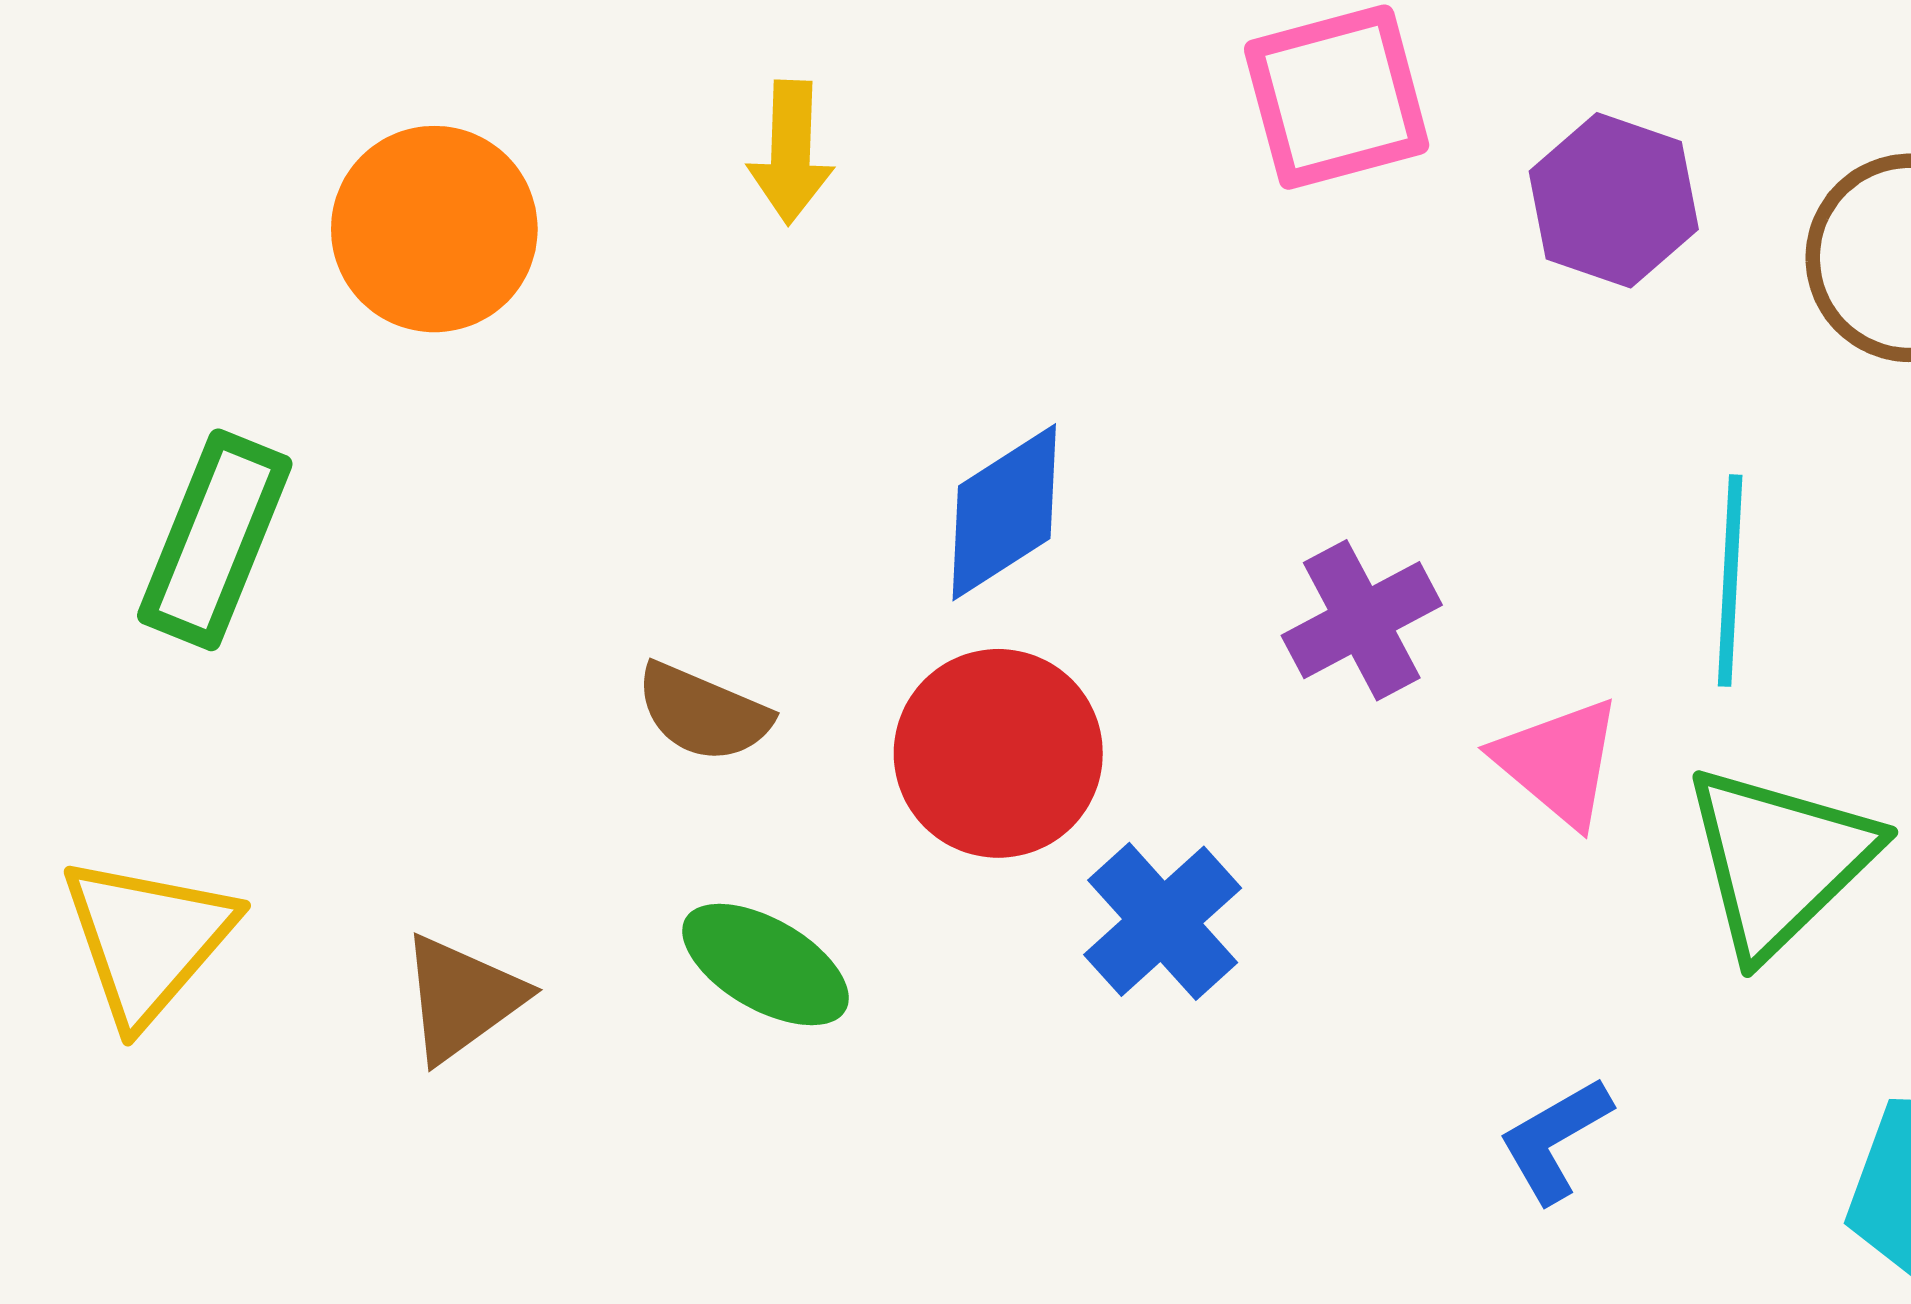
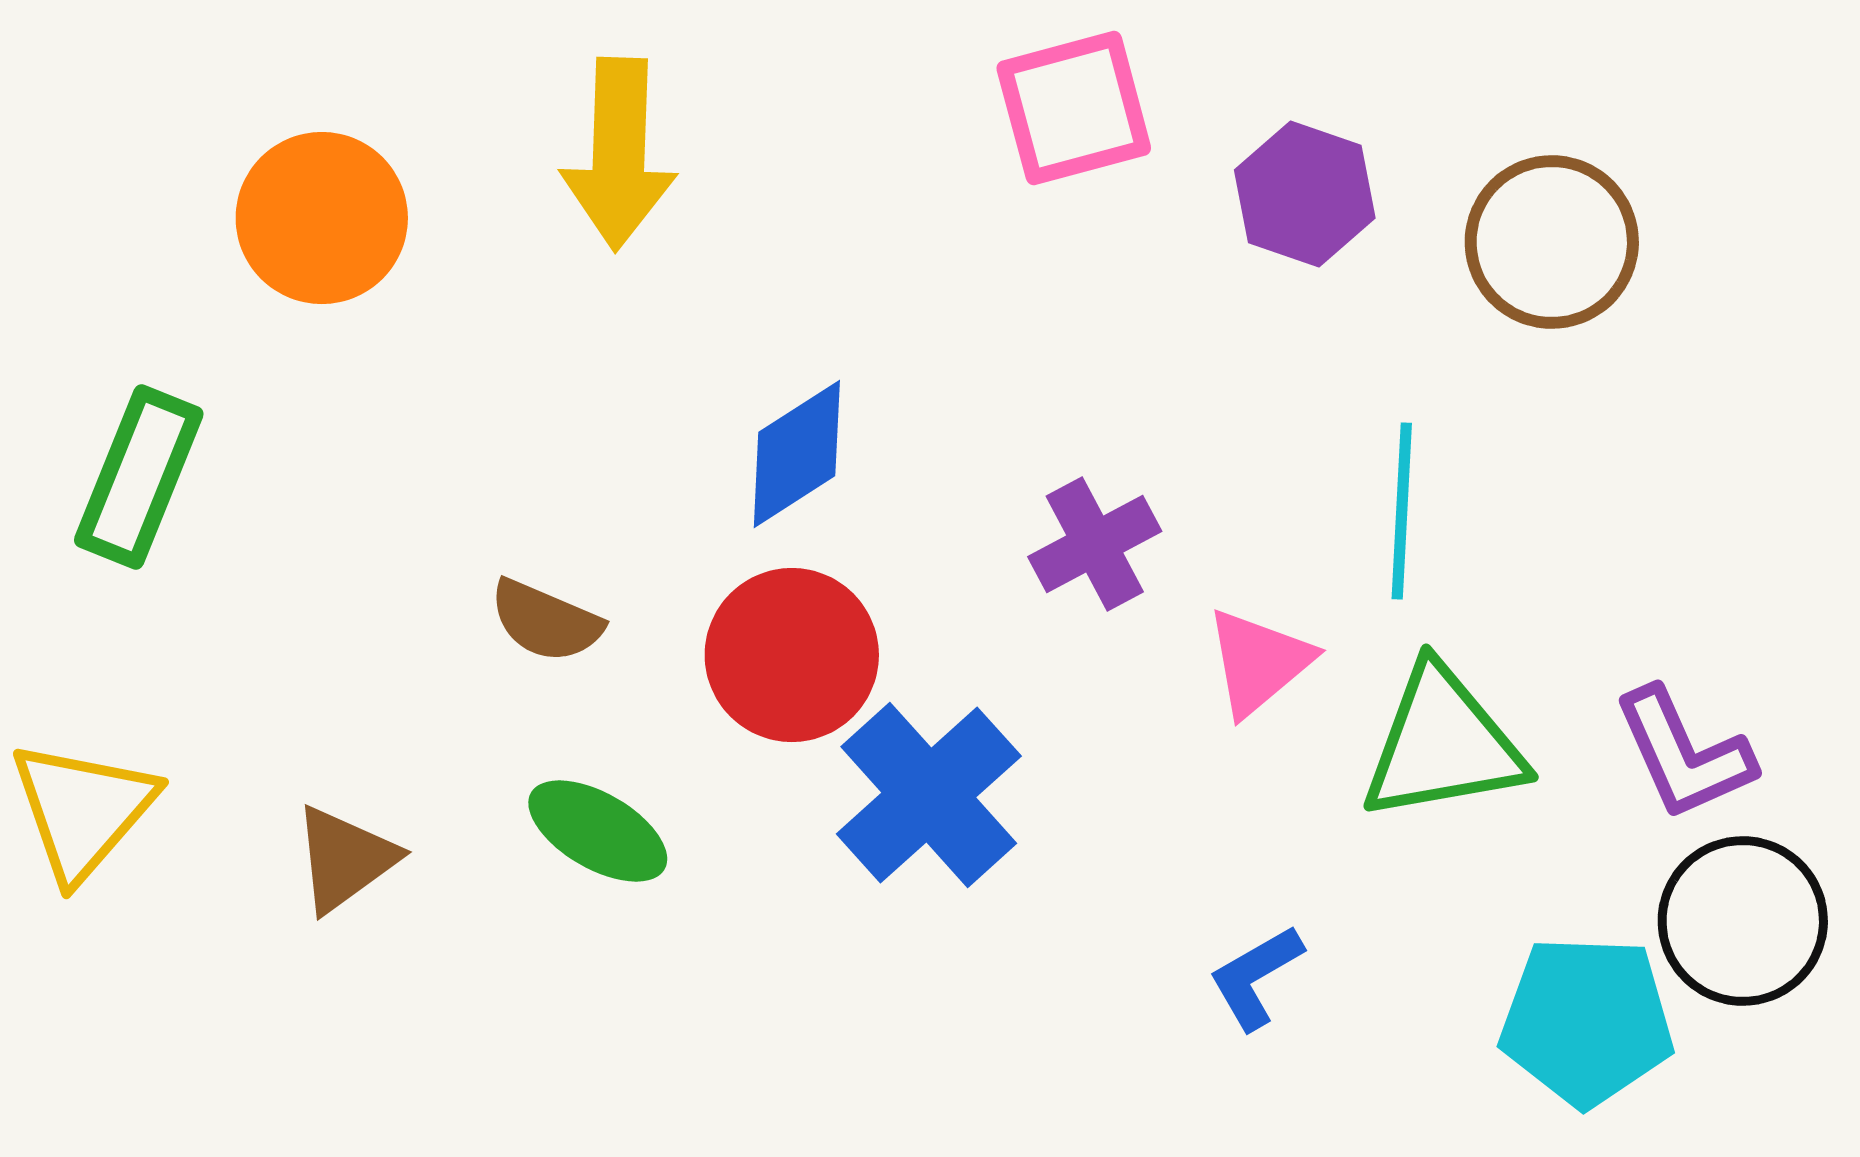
yellow arrow: (791, 152) -> (619, 154), size x1.6
pink triangle: (1559, 762) -> (1259, 662), turned 40
green triangle: (1779, 860) -> (1443, 744), turned 34
blue cross: (1163, 921) -> (929, 795), size x1.4

